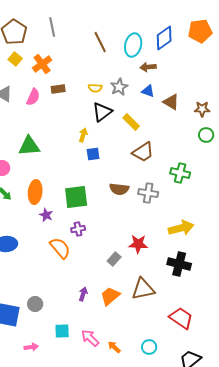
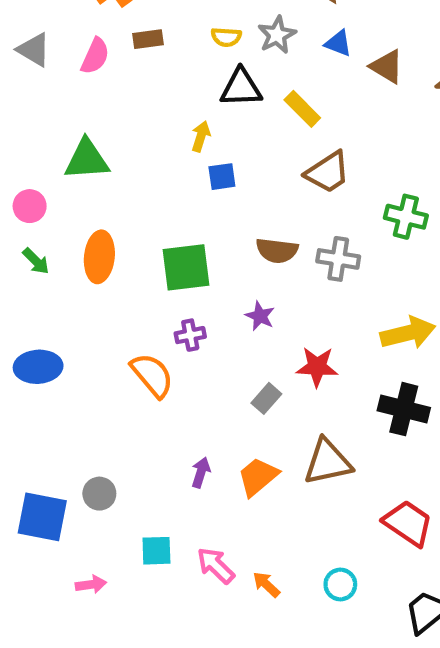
black triangle: (102, 112) -> (241, 88), turned 35
purple star: (46, 215) -> (260, 316), moved

